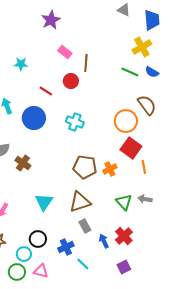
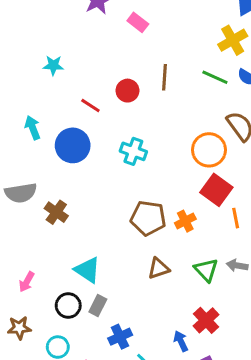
pink rectangle: (65, 52) -> (138, 22), moved
brown line: (86, 63) -> (165, 77), moved
cyan triangle: (44, 202) -> (87, 270), turned -30
brown triangle: (80, 202) -> (159, 268), moved, size x0.7
gray rectangle: (85, 226) -> (98, 306), moved, turned 56
black circle: (38, 239) -> (68, 306), moved
blue arrow: (104, 241) -> (181, 341), moved

